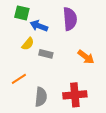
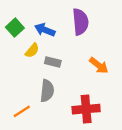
green square: (22, 13) -> (15, 28), moved, turned 35
orange line: (19, 79) -> (22, 111), moved
gray semicircle: (41, 97) -> (47, 91), moved

